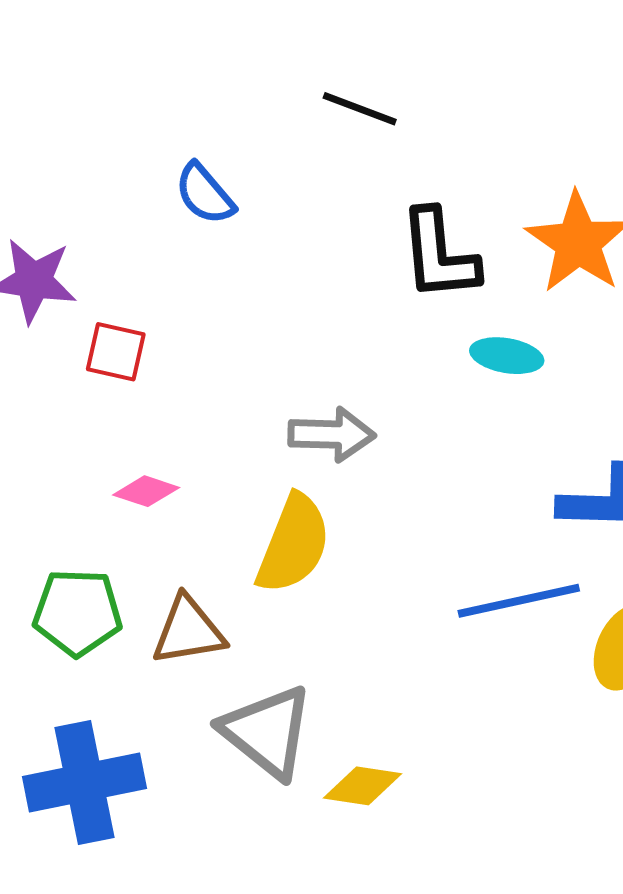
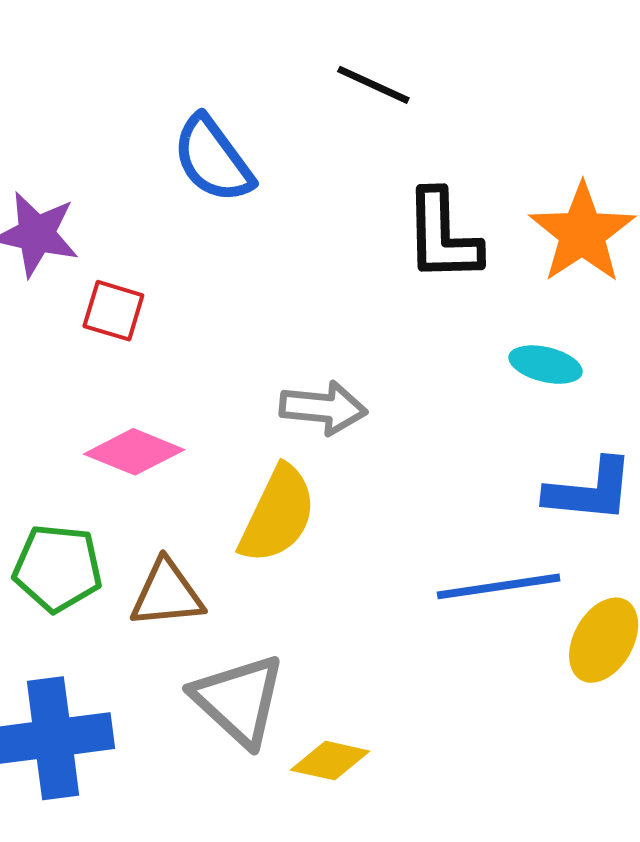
blue semicircle: (205, 194) -> (213, 159), size x1.4
cyan ellipse: (507, 356) -> (546, 365), moved
pink diamond: (146, 491) -> (134, 452), size x1.5

